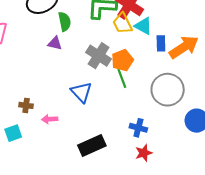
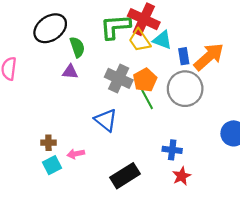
gray circle: (168, 90) -> (185, 89), moved
cyan square: (13, 133) -> (52, 165), moved

